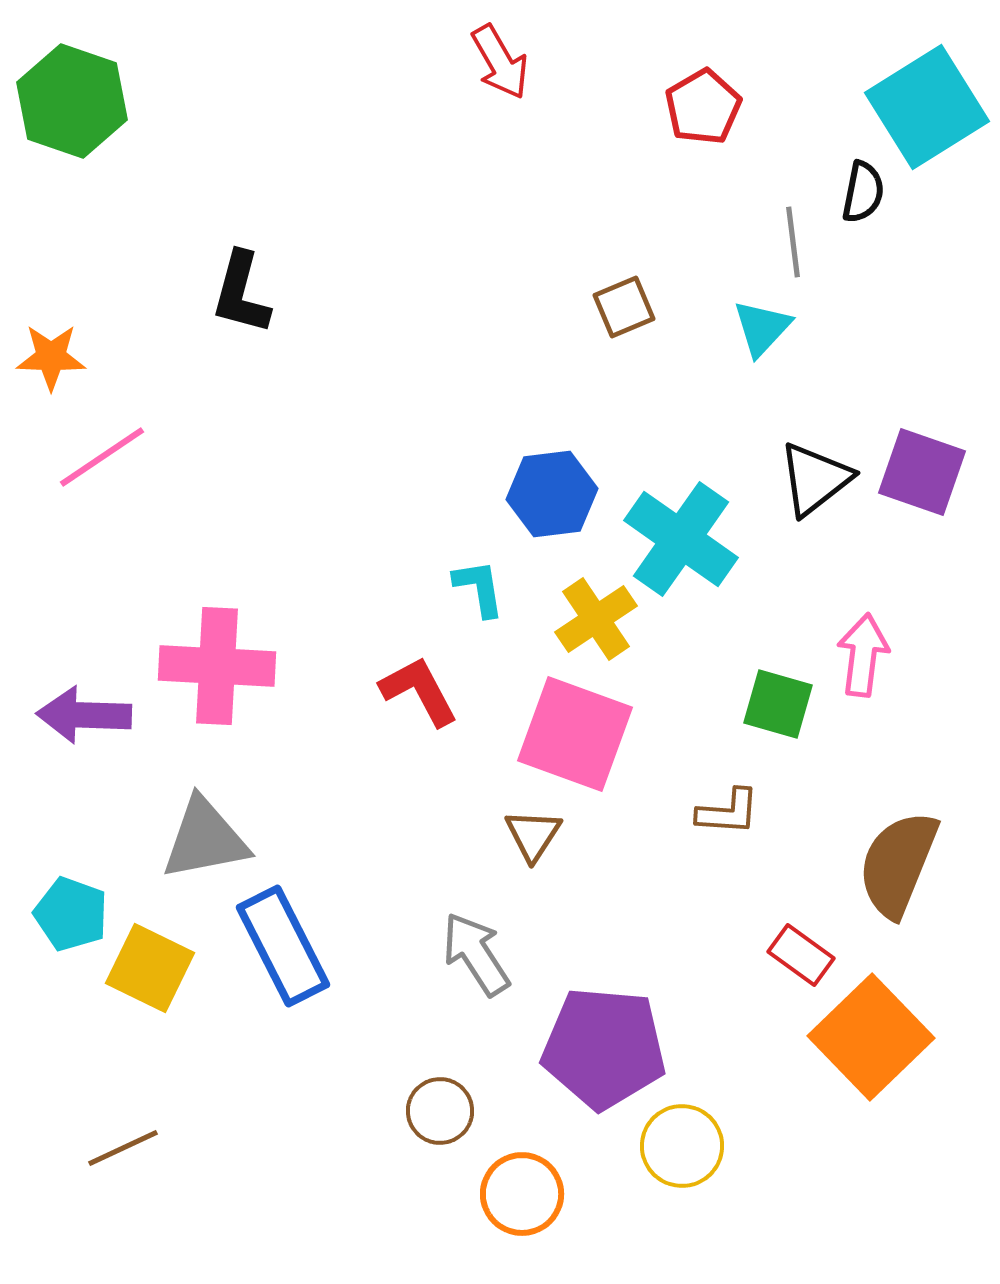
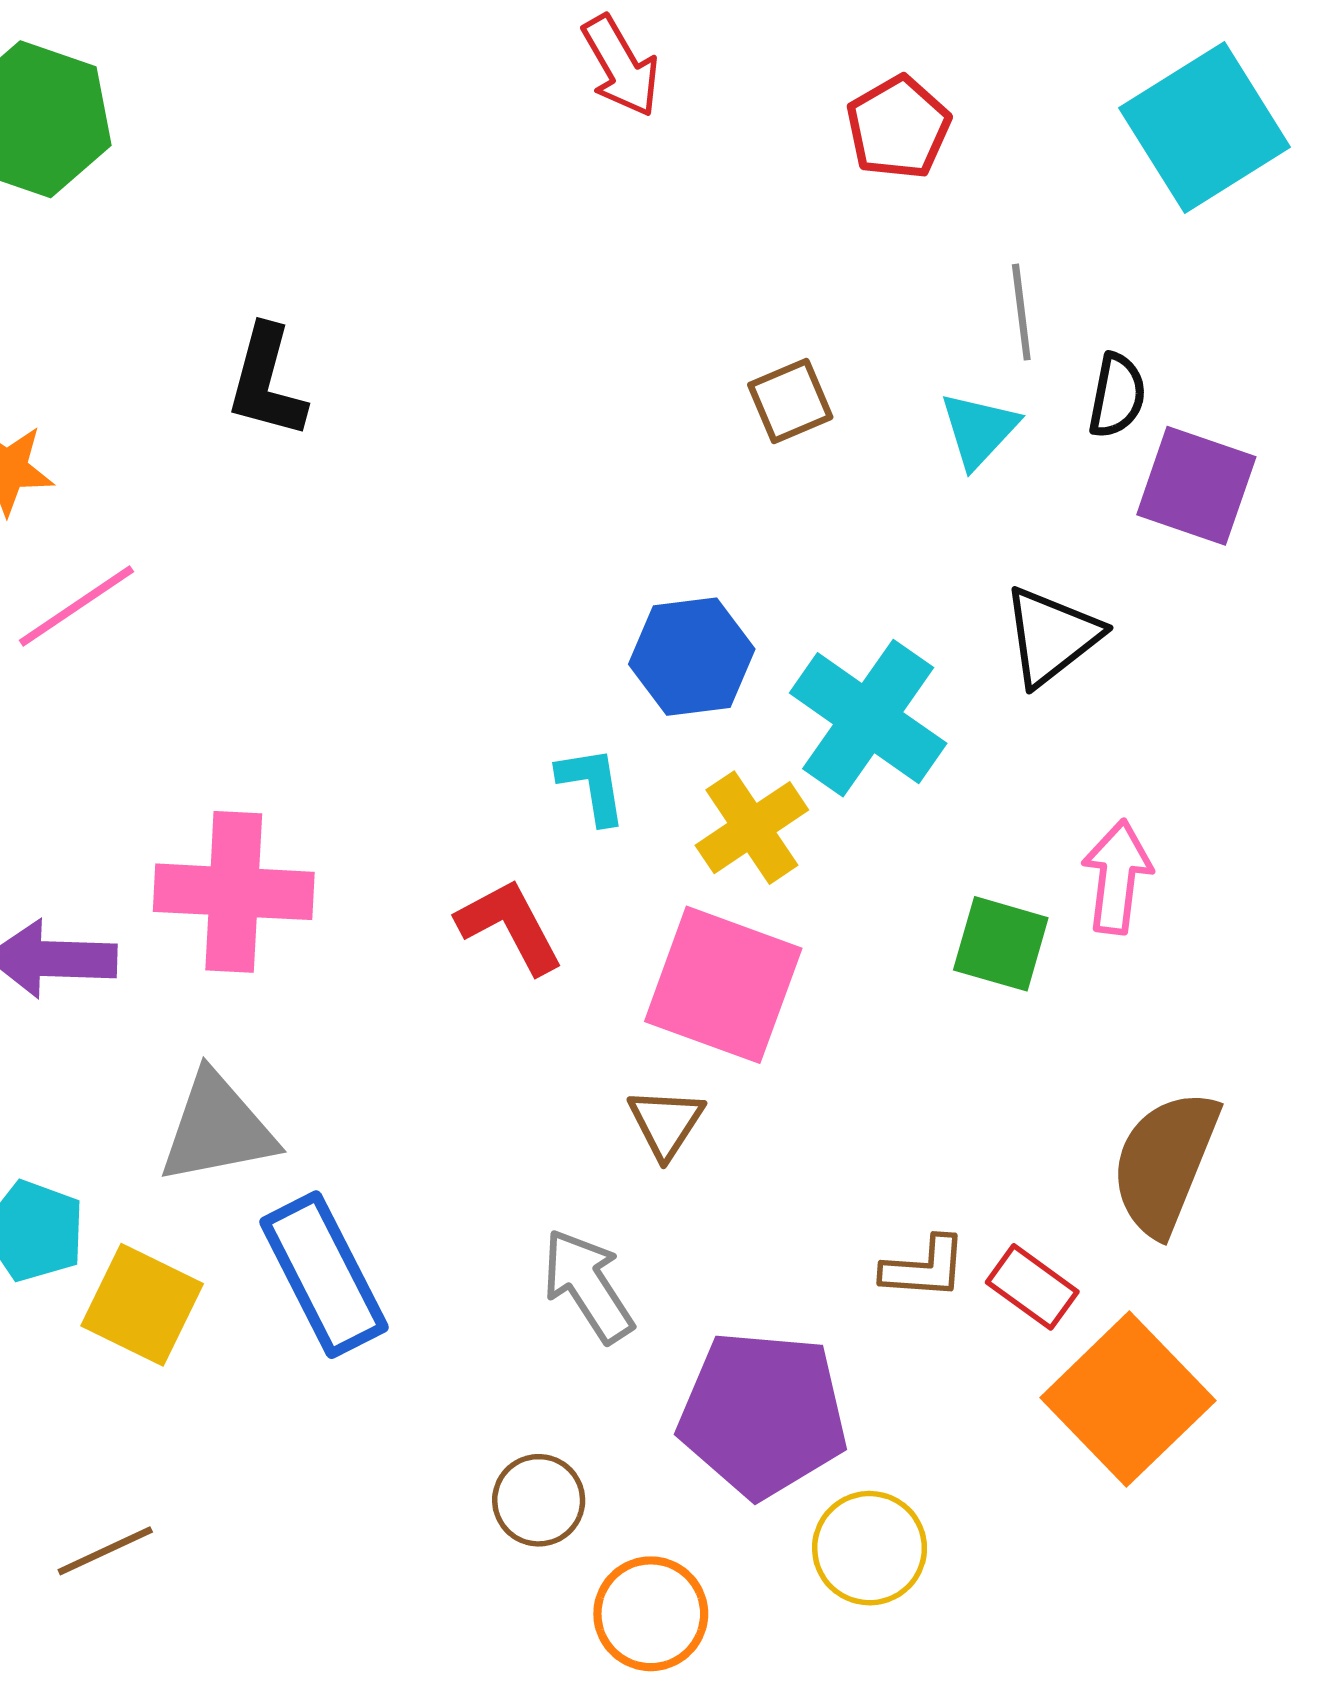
black semicircle: (863, 192) -> (1117, 395), moved
purple square: (922, 472) -> (1196, 486), moved
brown L-shape: (728, 812) -> (924, 1268), moved

